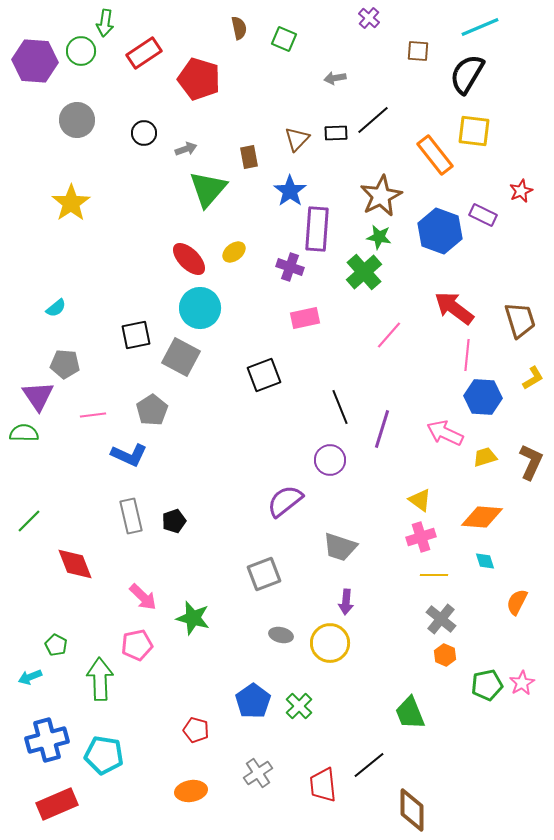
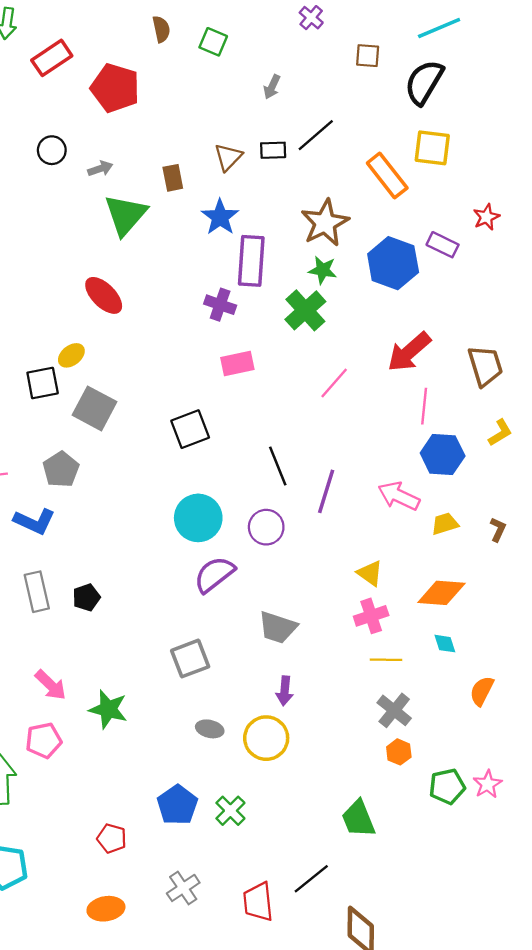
gray arrow: (335, 78) -> (272, 87), turned -55
yellow ellipse: (234, 252) -> (71, 355), moved
cyan circle: (200, 308) -> (198, 518), moved
red arrow: (454, 308) -> (409, 352), turned -78
brown L-shape: (531, 462) -> (498, 529), size x0.6

